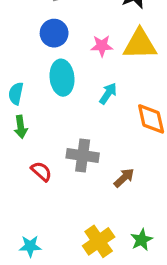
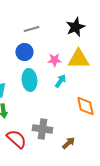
cyan arrow: (108, 93) -> (60, 81), moved
red semicircle: (41, 171) -> (16, 139), size x1.5

